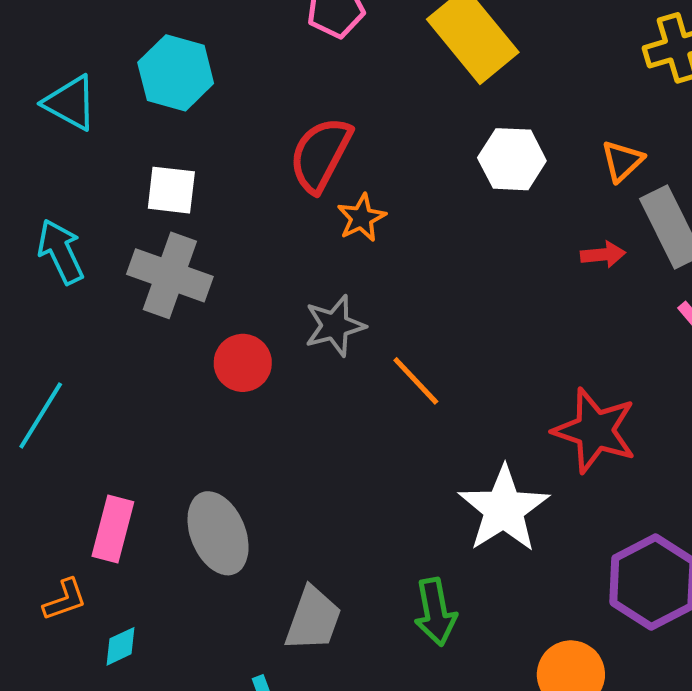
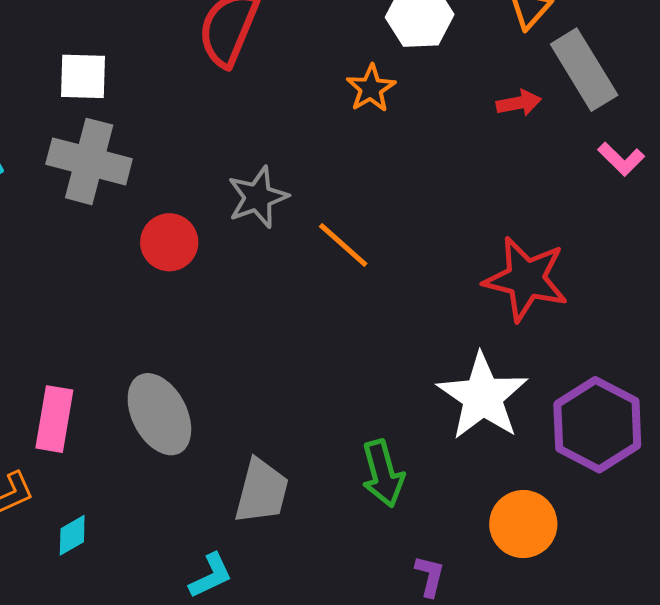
orange star: (361, 218) -> (371, 88), moved
white star: (504, 509) -> (483, 397), moved

